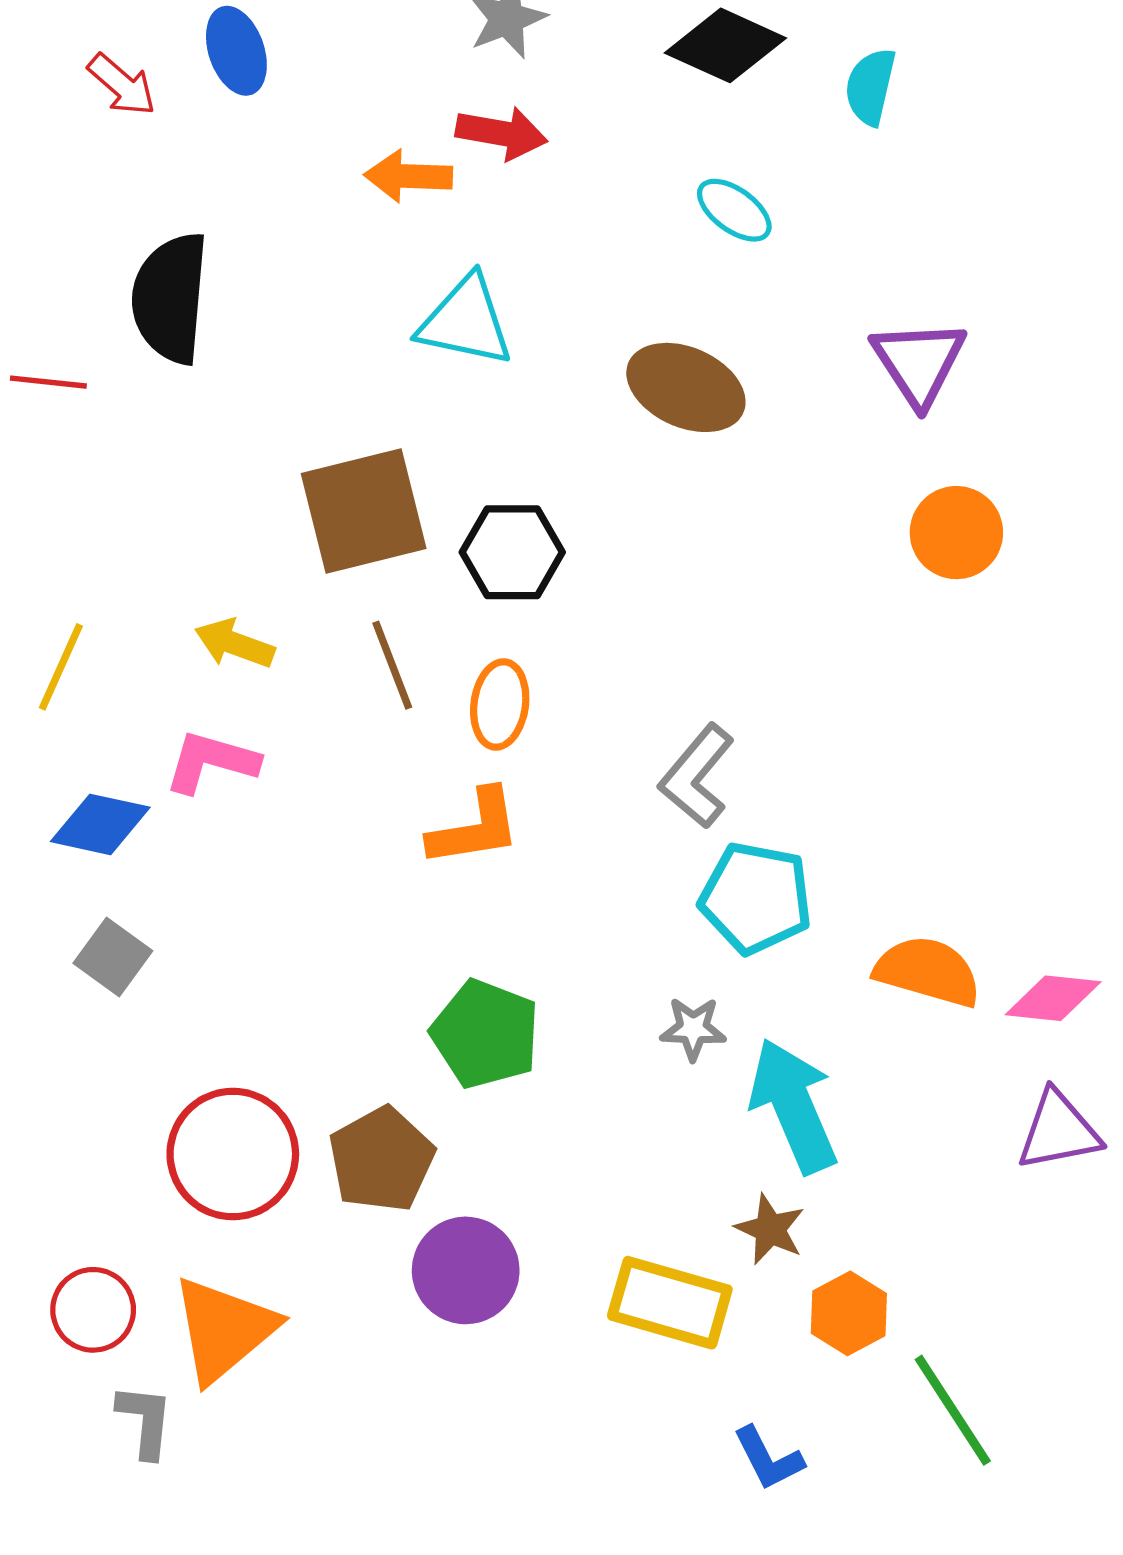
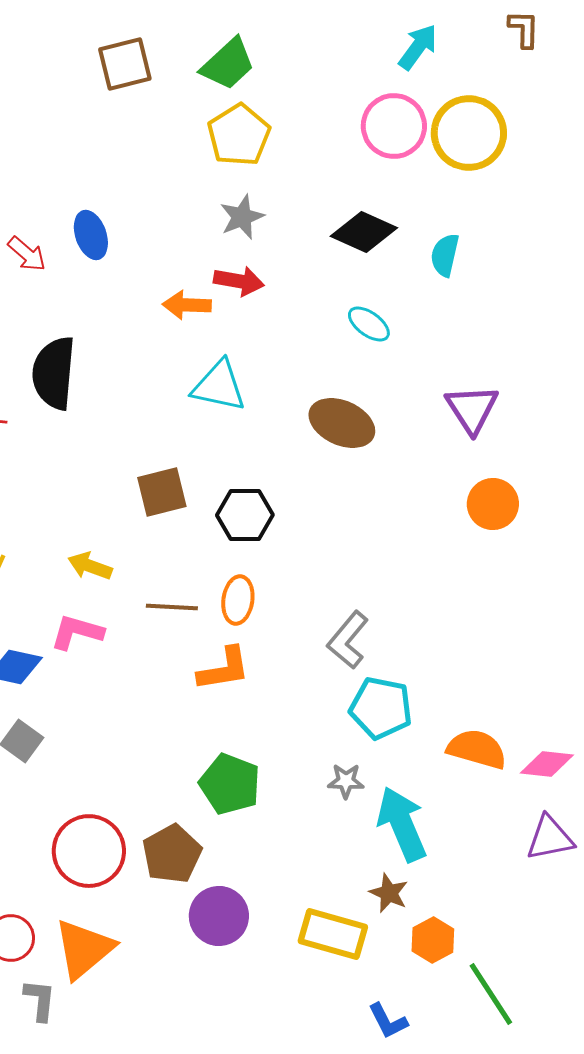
brown square: (364, 511) -> (162, 492), size x0.7
brown line: (392, 665) -> (172, 607), moved, turned -66

